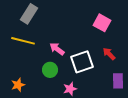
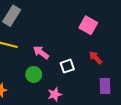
white square: (82, 62) -> (67, 66), size x0.6

